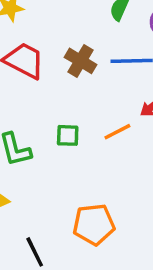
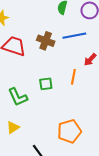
orange line: (117, 132) -> (73, 77), turned -42

